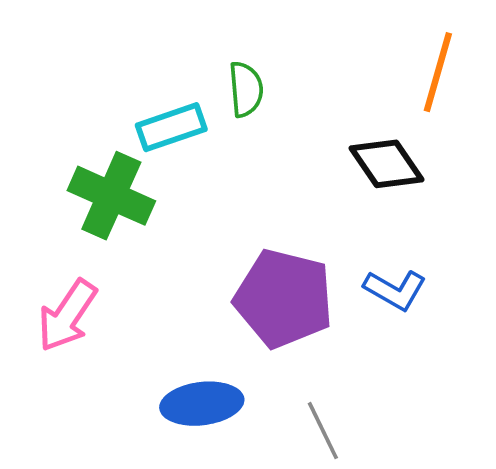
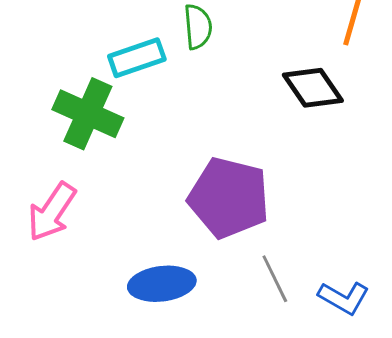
blue L-shape: (395, 290) -> (344, 298), moved
gray line: (323, 431) -> (275, 279), moved

